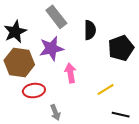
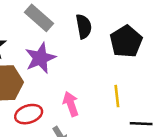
pink arrow: (70, 73) -> (71, 104), moved
yellow line: (106, 90) -> (117, 96), turned -54

